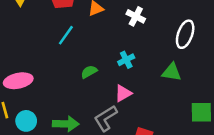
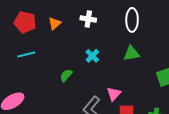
cyan line: (66, 35) -> (26, 54), moved, turned 60
pink triangle: (123, 93) -> (114, 94), moved

